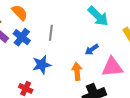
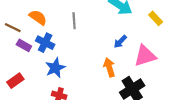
gray line: (51, 33) -> (74, 21), moved
blue star: (42, 65) -> (55, 68), moved

